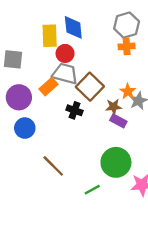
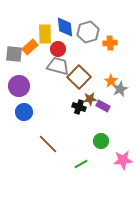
gray hexagon: (127, 25) -> (88, 32), moved
orange rectangle: (48, 87) -> (30, 47), moved
brown star: (114, 107) -> (90, 99), moved
black cross: (75, 110) -> (79, 107), moved
green circle: (116, 162) -> (101, 141), size x0.6

